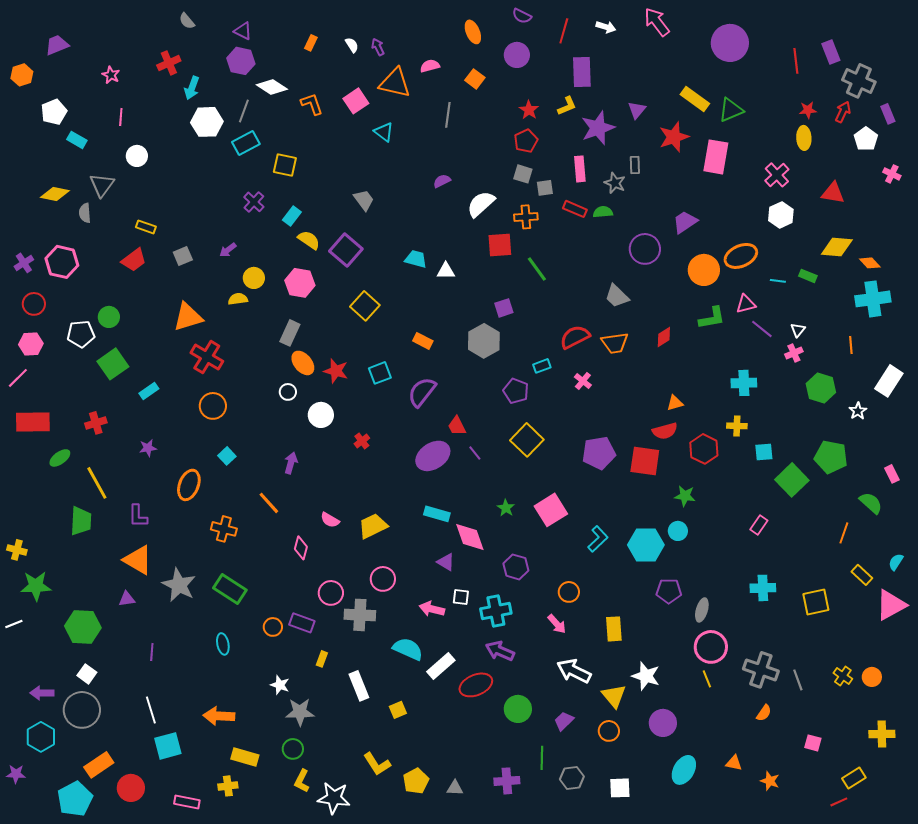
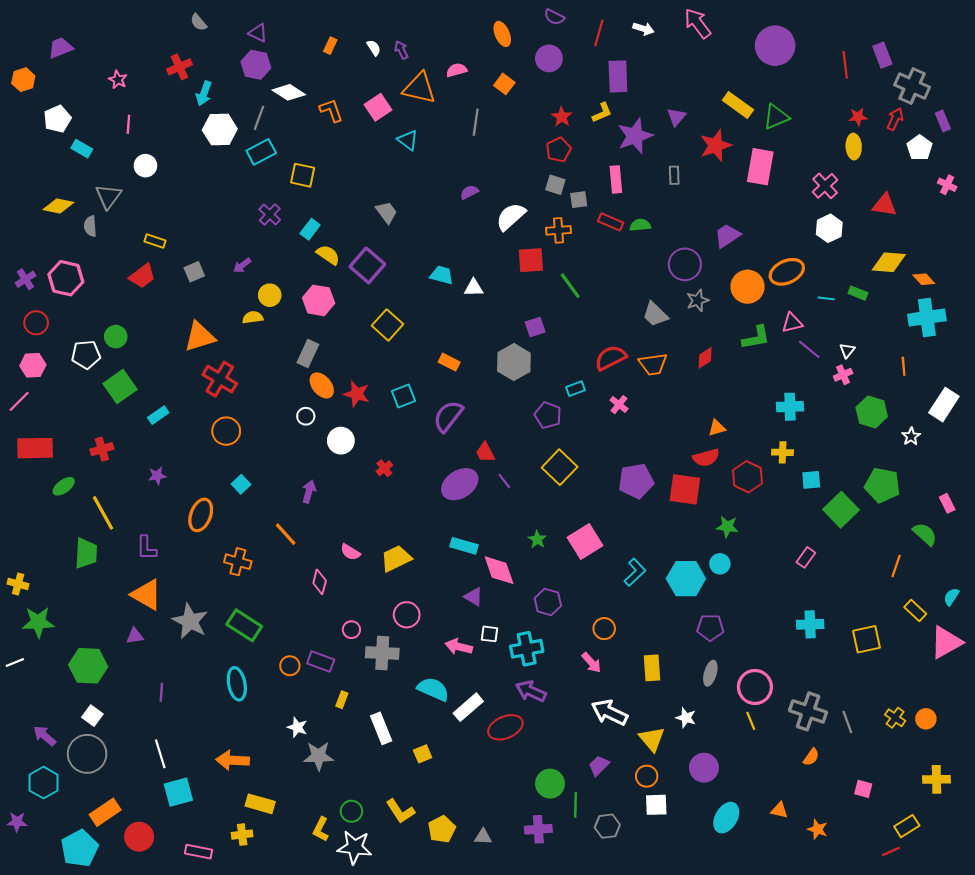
gray star: (615, 183) -> (698, 300), moved, turned 30
pink circle: (331, 593) -> (351, 630), size x0.7
gray ellipse: (702, 610) -> (710, 673), moved
cyan ellipse: (223, 644) -> (237, 684), size x1.4
white star: (646, 676) -> (686, 718), size x0.7
purple arrow: (42, 693) -> (45, 736), turned 40
green circle: (518, 709) -> (550, 784), moved
green circle: (293, 749) -> (351, 811), moved
white square: (620, 788) -> (656, 805), moved

